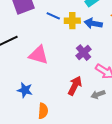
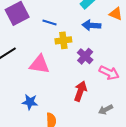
yellow cross: (72, 21) -> (63, 40), moved
gray arrow: (98, 94) -> (106, 110), moved

